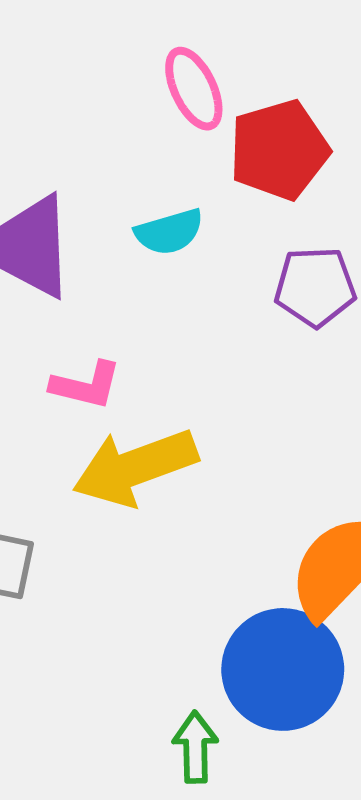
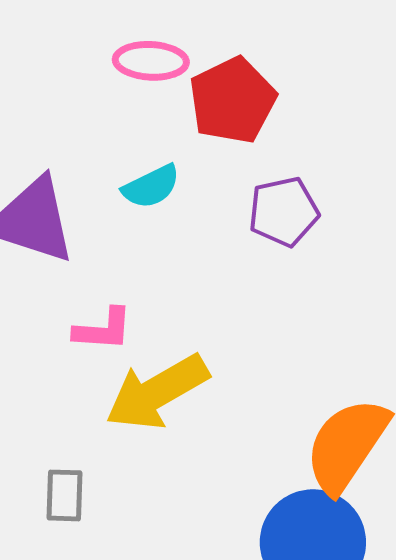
pink ellipse: (194, 89) -> (151, 61), turned -52

